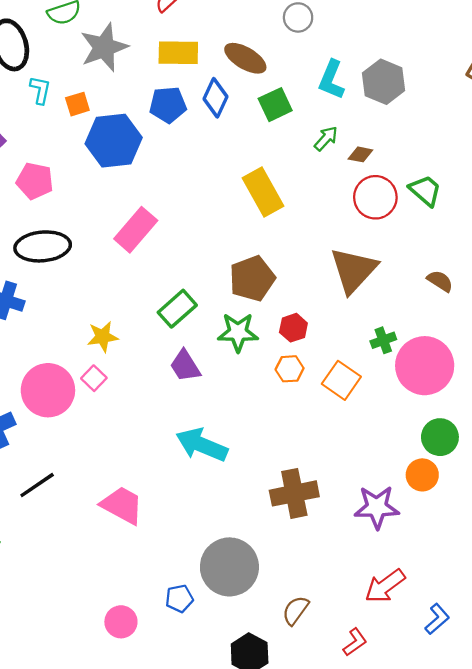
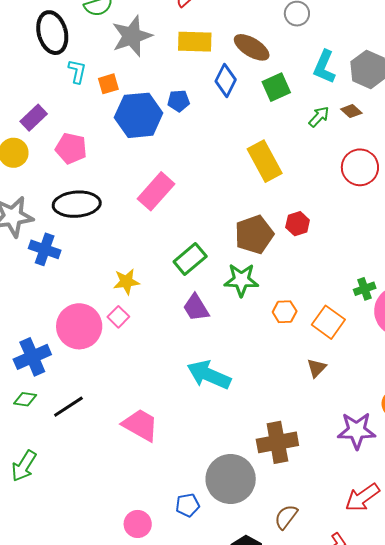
blue pentagon: (168, 105) -> (179, 101), moved, size x0.7
brown diamond: (360, 154) -> (351, 111), moved, turned 30
brown triangle: (353, 270) -> (317, 368), moved, size x0.5
red hexagon: (293, 328) -> (298, 224), moved
brown cross: (294, 493) -> (277, 442), moved

